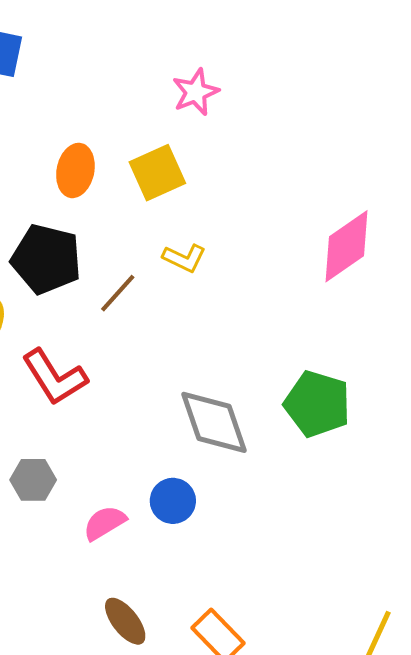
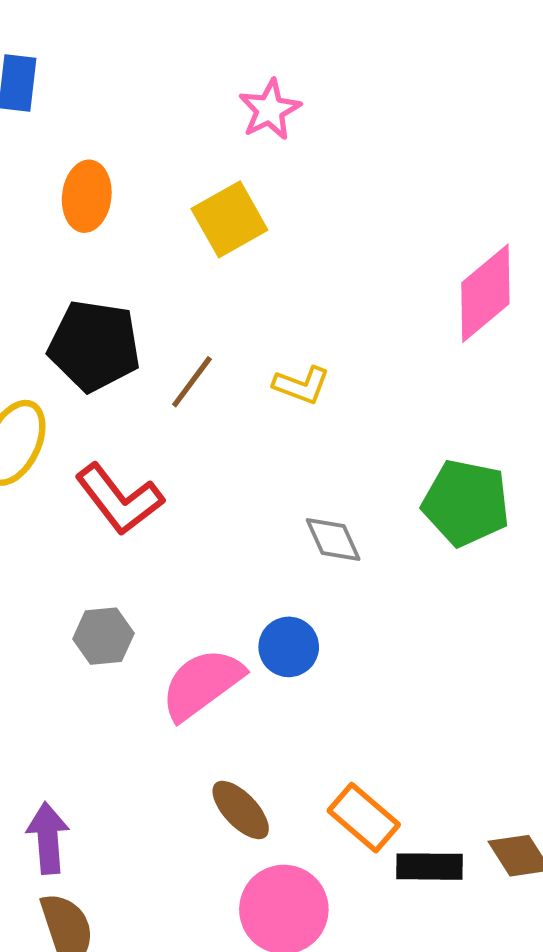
orange ellipse: (75, 170) -> (87, 196), moved
yellow L-shape: (184, 258) -> (301, 385), moved
gray diamond: (214, 422) -> (333, 539), size x0.6
pink semicircle: (105, 523) -> (202, 684), size x1.5

